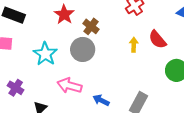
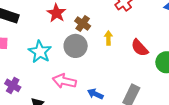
red semicircle: (157, 40) -> (140, 48), moved
yellow arrow: (134, 45) -> (108, 38), moved

